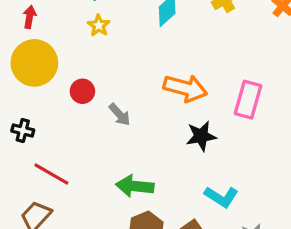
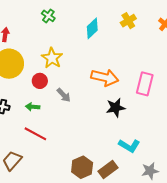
yellow star: (99, 25) -> (52, 58), moved, size x1.5
red line: (51, 174) -> (35, 134), moved
green arrow: (135, 186) -> (33, 107), moved, size x0.6

